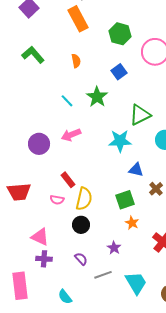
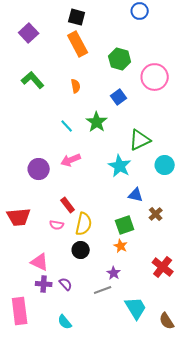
cyan star: (120, 141) -> (120, 166), turned 30
orange star: (132, 223) -> (121, 246), moved
purple semicircle: (81, 259) -> (66, 284), moved
gray line: (103, 275) -> (103, 290), moved

